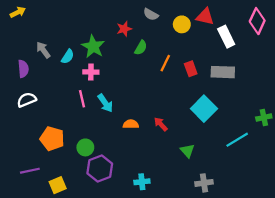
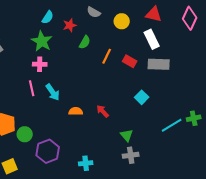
red triangle: (205, 17) -> (154, 14), moved
white rectangle: (226, 37) -> (152, 39), moved
cyan semicircle: (68, 57) -> (48, 17), moved
red rectangle: (191, 69) -> (130, 61), turned -40
cyan square: (204, 109) -> (142, 97), size x0.6
green cross: (264, 118) -> (194, 118), moved
green circle: (85, 147) -> (25, 134), moved
gray cross: (204, 183) -> (131, 155), moved

